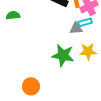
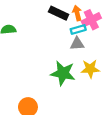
cyan rectangle: (85, 22) -> (78, 29), moved

